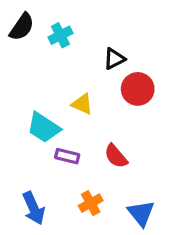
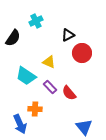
black semicircle: (22, 27) -> (13, 38), moved
purple rectangle: (67, 156) -> (50, 87), moved, turned 32
orange cross: (91, 203) -> (35, 109), moved, turned 32

